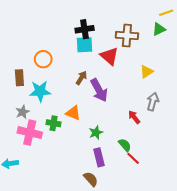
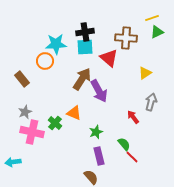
yellow line: (166, 13) -> (152, 18), moved
brown rectangle: (19, 78) -> (22, 79), turned -35
brown arrow: (81, 78) -> (82, 79), size x1.6
cyan star: (40, 91) -> (56, 44), moved
green cross: (54, 123) -> (55, 123), turned 32

